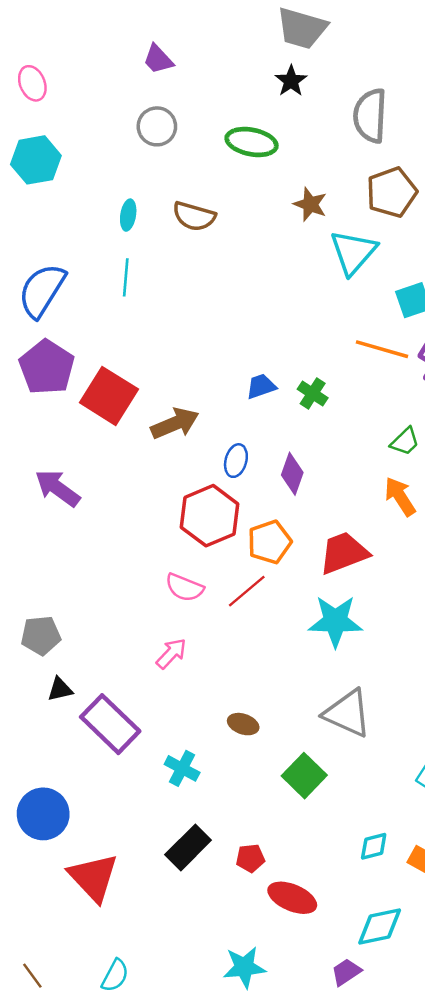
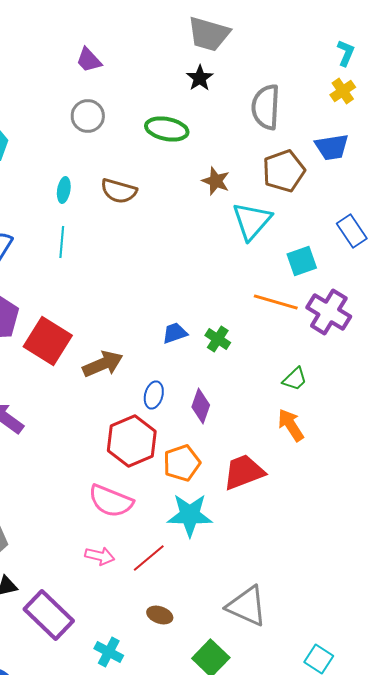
pink semicircle: (184, 588) -> (111, 501), size x1.4
red line: (247, 591) -> (149, 558), moved
cyan star: (335, 621) -> (190, 515), moved
pink arrow: (171, 653) -> (100, 556), turned 60

